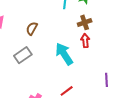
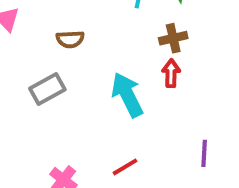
brown semicircle: (32, 29) -> (70, 39), turned -128

